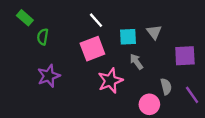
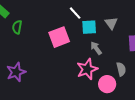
white line: (96, 20) -> (75, 13), moved
purple star: (49, 76) -> (16, 72), moved
pink star: (110, 81) -> (87, 69), moved

